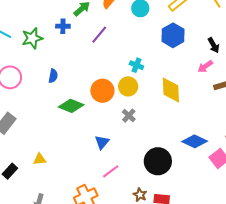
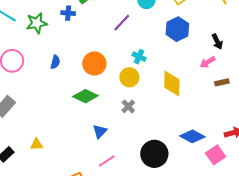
purple line: (99, 35) -> (122, 23), moved
orange circle: (102, 91) -> (94, 64), moved
green diamond: (71, 106) -> (85, 96), moved

